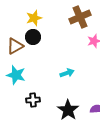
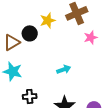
yellow star: (34, 18) -> (48, 20), moved

